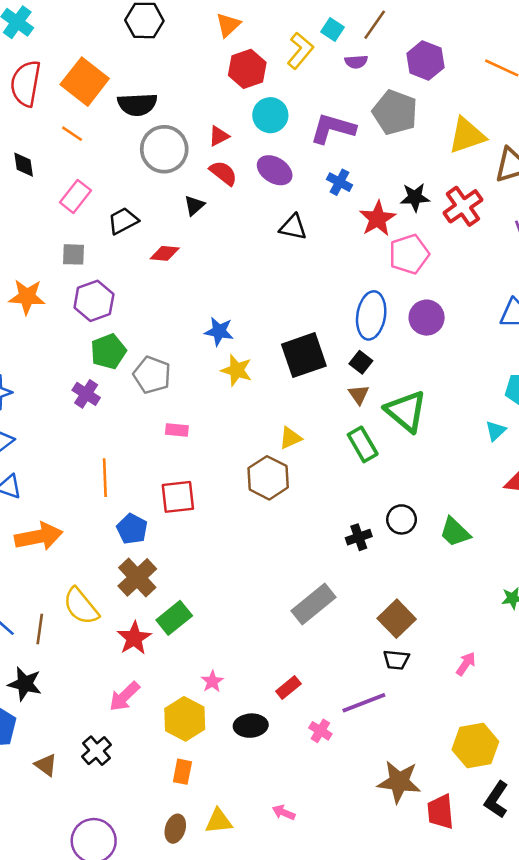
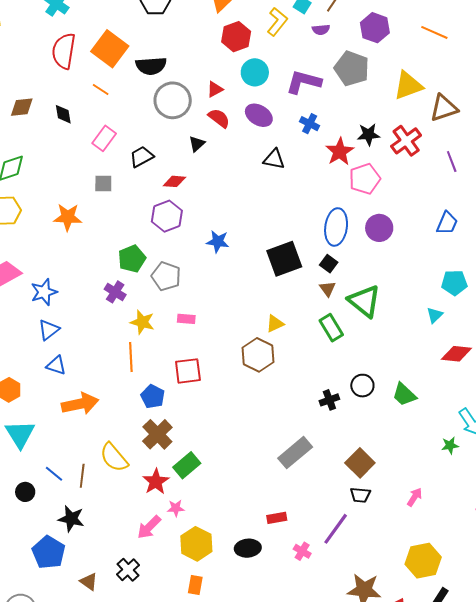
purple hexagon: (94, 301) -> (167, 216), moved
yellow star: (237, 370) -> (142, 322), moved
pink star: (212, 681) -> (176, 508), moved, turned 30
red rectangle: (288, 688) -> (277, 518), turned 30
purple line: (364, 703) -> (336, 529), turned -32

